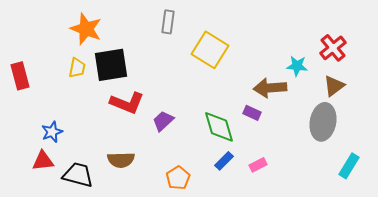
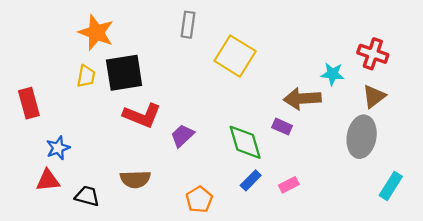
red cross: (333, 48) -> (373, 54), turned -32
red rectangle: (20, 76) -> (29, 103), moved
black trapezoid: (78, 175) -> (87, 196), size x0.7

